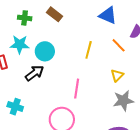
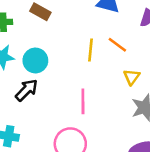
orange line: (119, 45) -> (117, 45), moved

